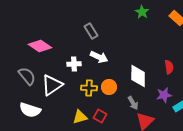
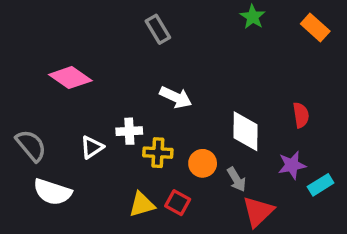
gray rectangle: (91, 31) -> (158, 29), moved
white cross: (74, 64) -> (129, 131), moved
gray semicircle: (27, 76) -> (31, 145), moved
white triangle: (52, 85) -> (92, 147), size x0.6
orange circle: (109, 87) -> (203, 163), moved

